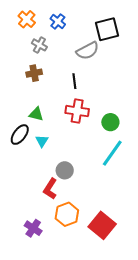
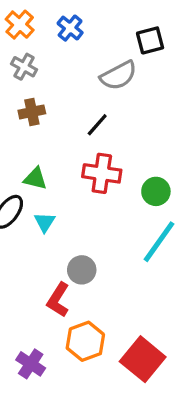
black square: (107, 29) -> (150, 40), size x0.7
gray cross: (39, 45) -> (24, 67), moved
black line: (74, 81) -> (97, 125), turned 49

